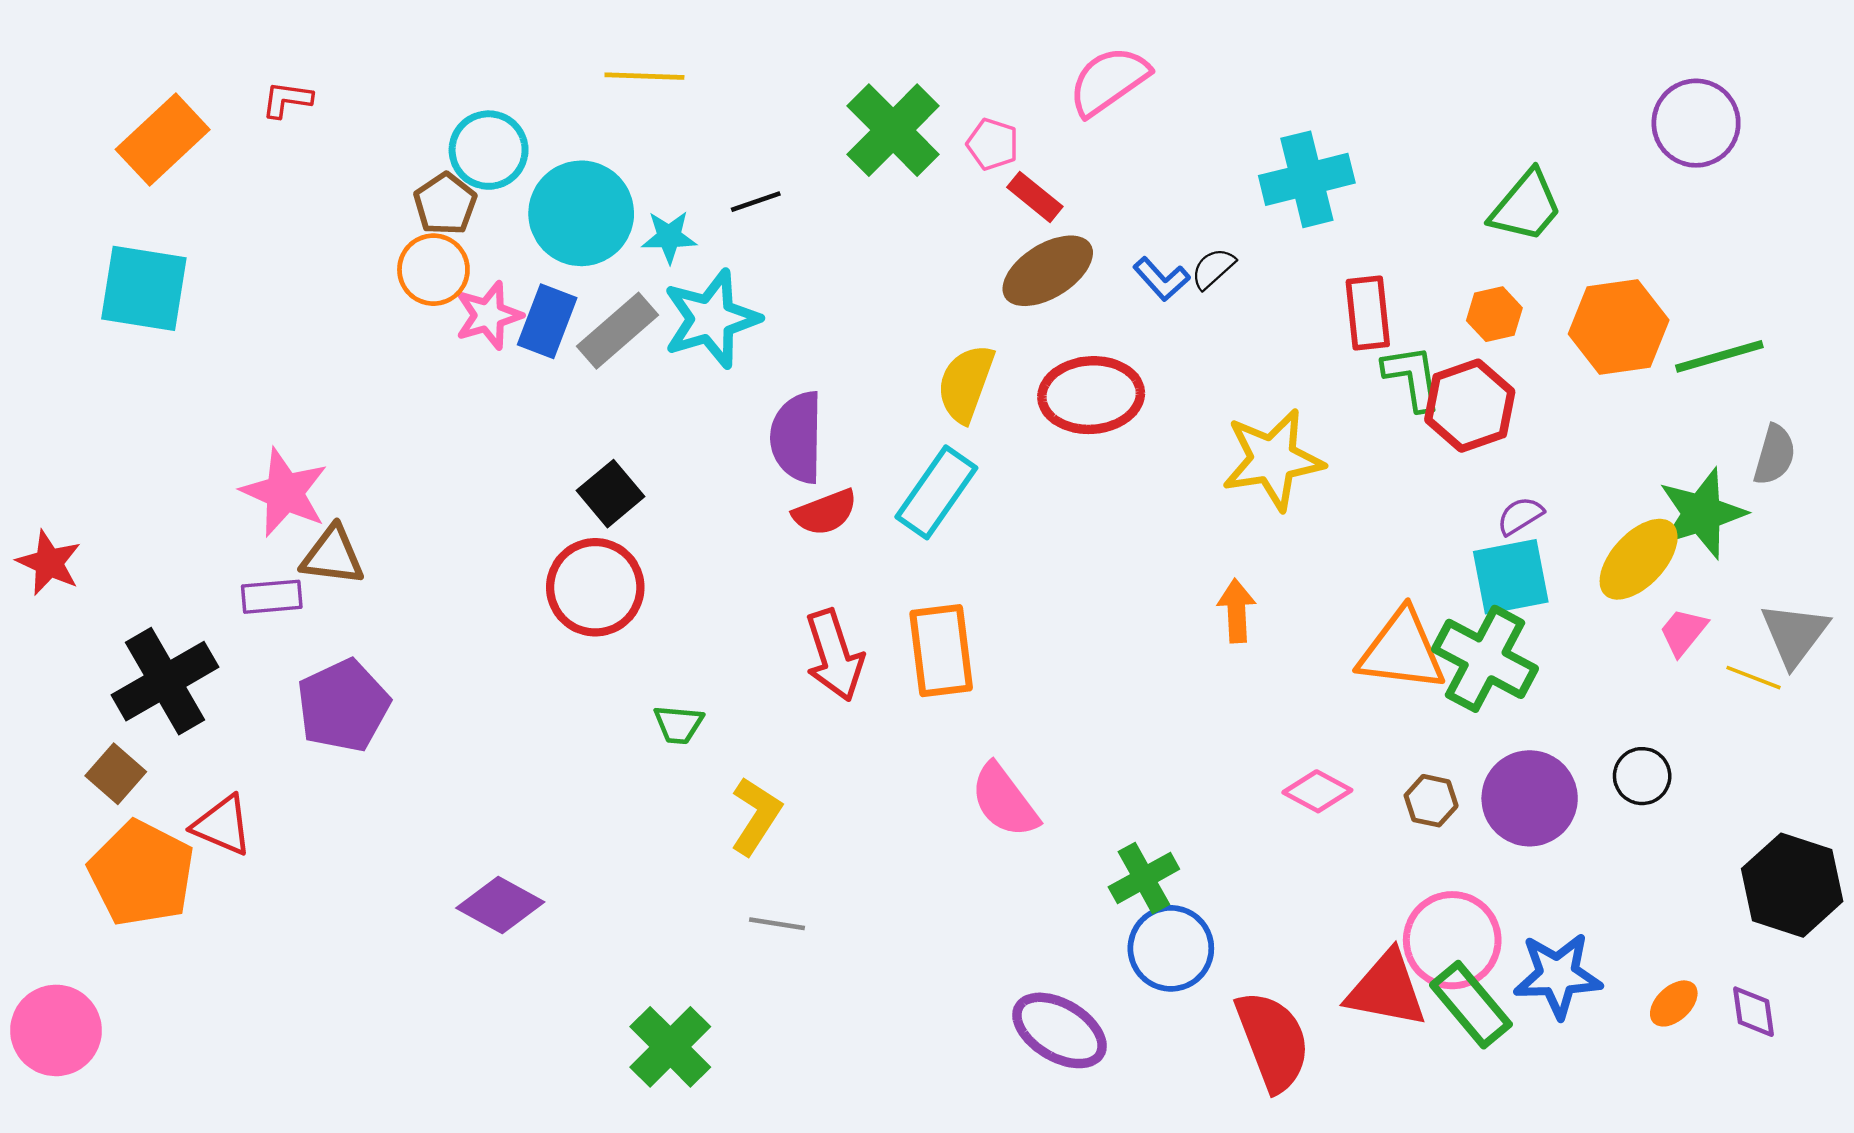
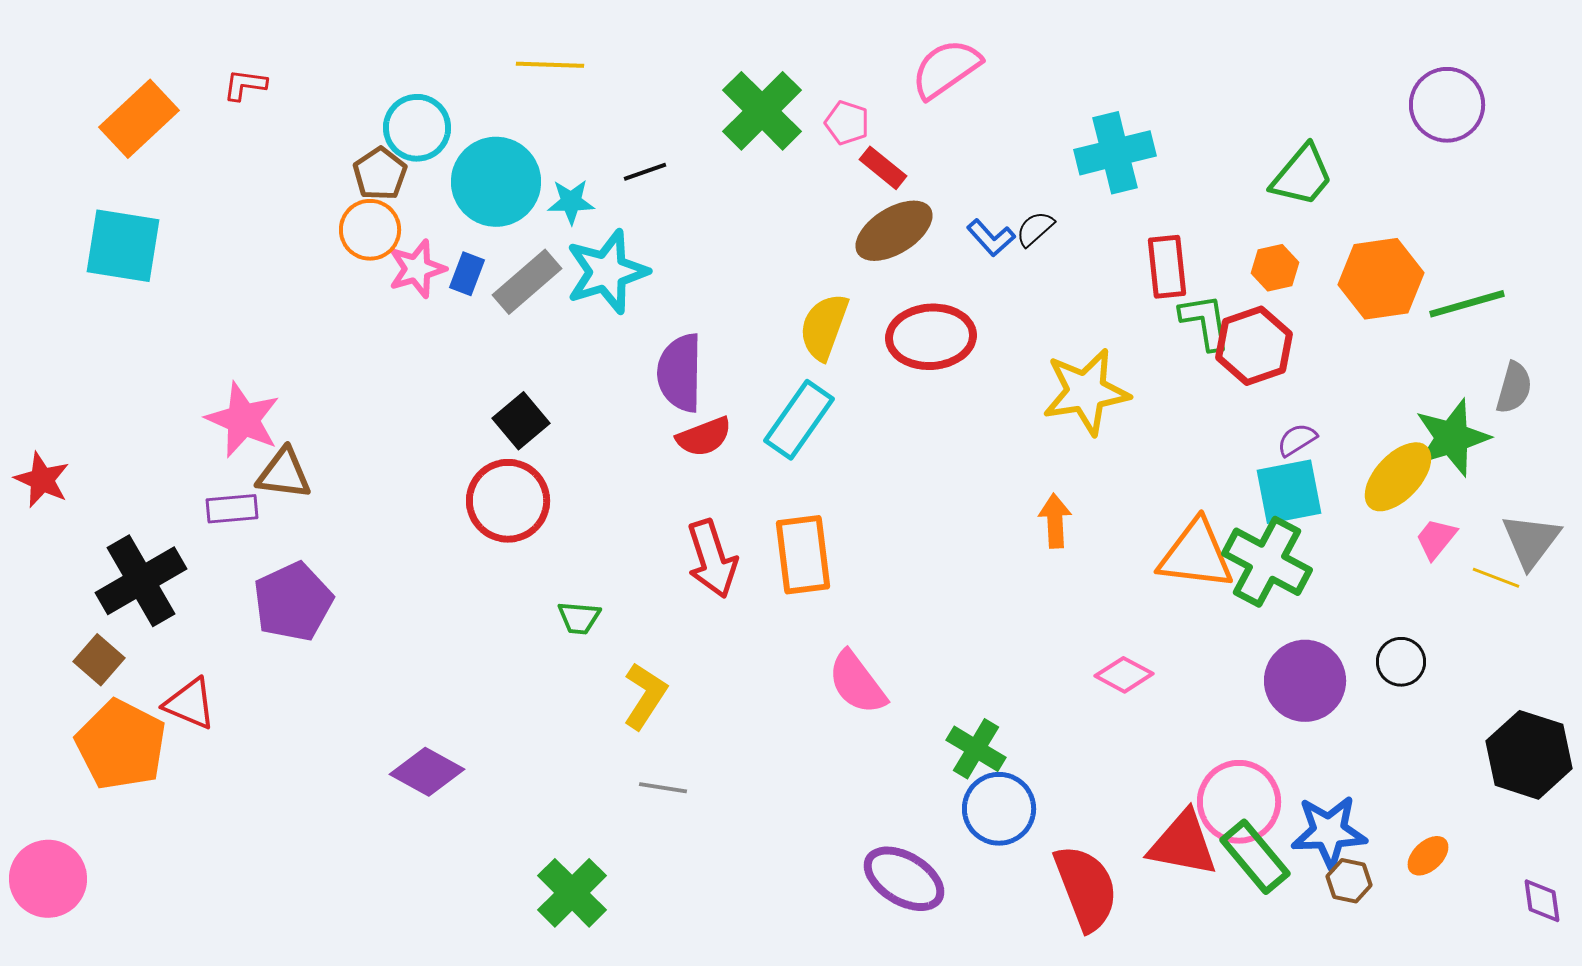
blue rectangle: (547, 321) -> (467, 274), size x0.7
brown hexagon: (1431, 801) -> (1349, 881), moved
green cross: (1144, 878) -> (976, 749), turned -30
purple diamond: (1753, 1012) -> (1542, 901), moved

